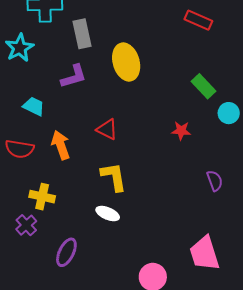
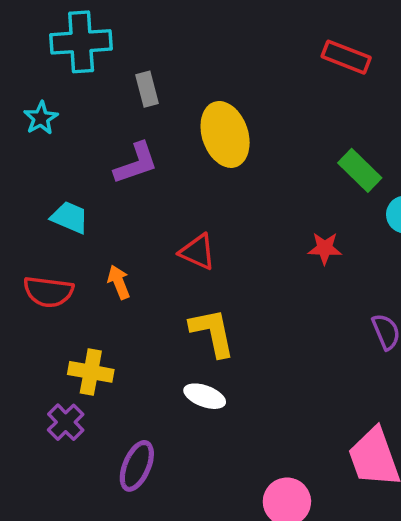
gray rectangle: (82, 34) -> (147, 89), size x0.7
cyan star: (20, 48) -> (41, 118), size x0.7
orange arrow: (61, 145) -> (119, 282), size x0.7

